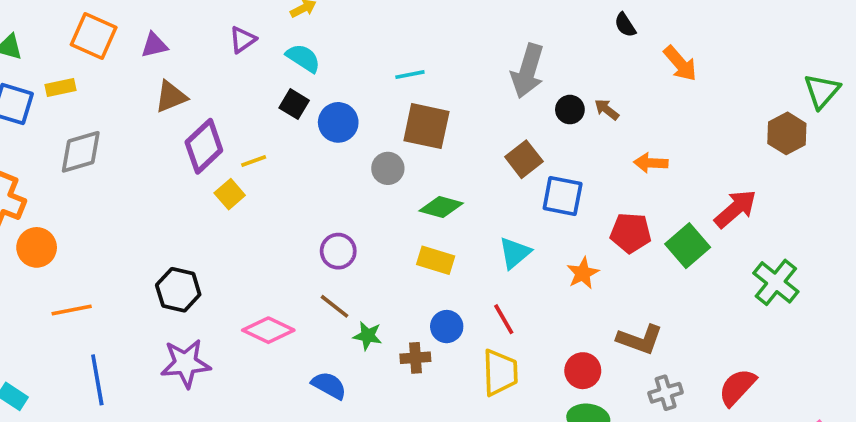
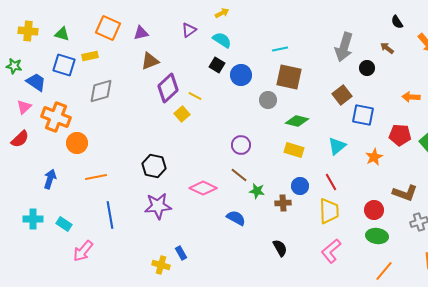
brown arrow: (607, 110) -> (387, 48), moved
yellow line: (254, 161) -> (195, 96), turned 48

